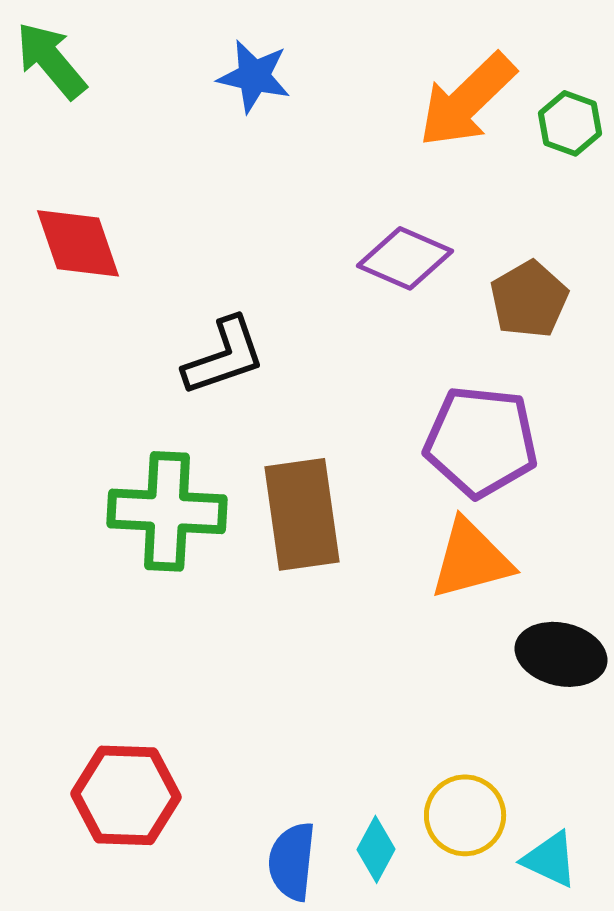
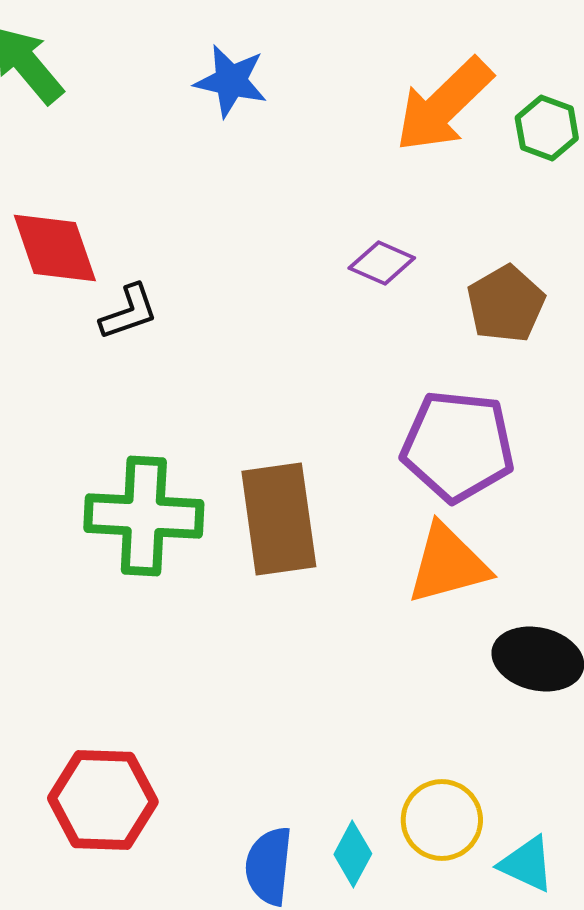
purple diamond: (405, 258) -> (382, 263), size x0.7
black L-shape: (224, 356) -> (129, 312), moved, size x0.7

